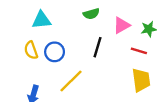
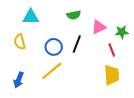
red line: (139, 51) -> (112, 50), turned 48
blue circle: (55, 52) -> (54, 47), moved

